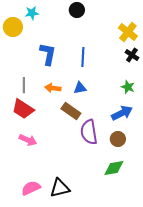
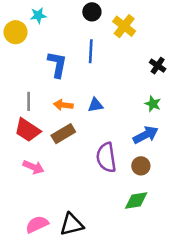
yellow cross: (128, 32) -> (124, 26), moved
blue line: (83, 57) -> (91, 51), moved
brown rectangle: (71, 111) -> (63, 134), moved, turned -66

